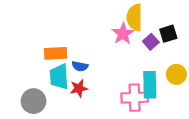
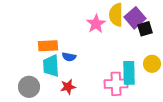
pink star: (123, 34) -> (96, 24), moved
purple square: (151, 42) -> (135, 18), moved, size x1.5
red star: (79, 88) -> (68, 87), moved

